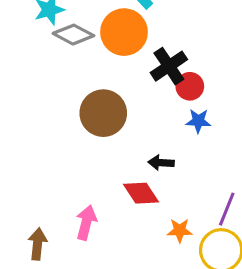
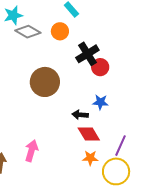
orange circle: (124, 32) -> (60, 31), size x0.6
blue star: (198, 121) -> (100, 102), moved
red diamond: (141, 193) -> (89, 134), moved

